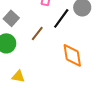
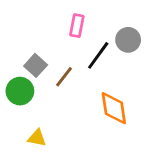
gray square: (11, 18) -> (36, 65), moved

